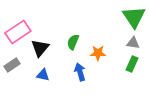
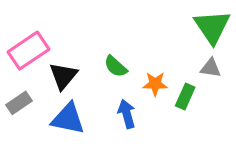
green semicircle: (73, 42) -> (116, 66), turned -70
green rectangle: (132, 64) -> (185, 96), moved
blue triangle: (43, 75) -> (68, 119), size x1.6

